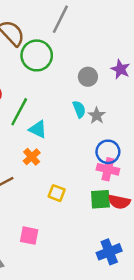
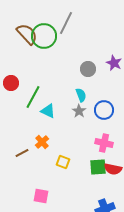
green circle: (37, 55) -> (44, 36), moved
gray star: (97, 116) -> (79, 111), moved
blue circle: (108, 152) -> (104, 110), moved
orange cross: (32, 157) -> (42, 142), moved

